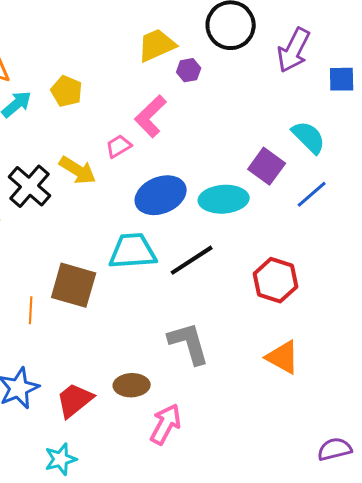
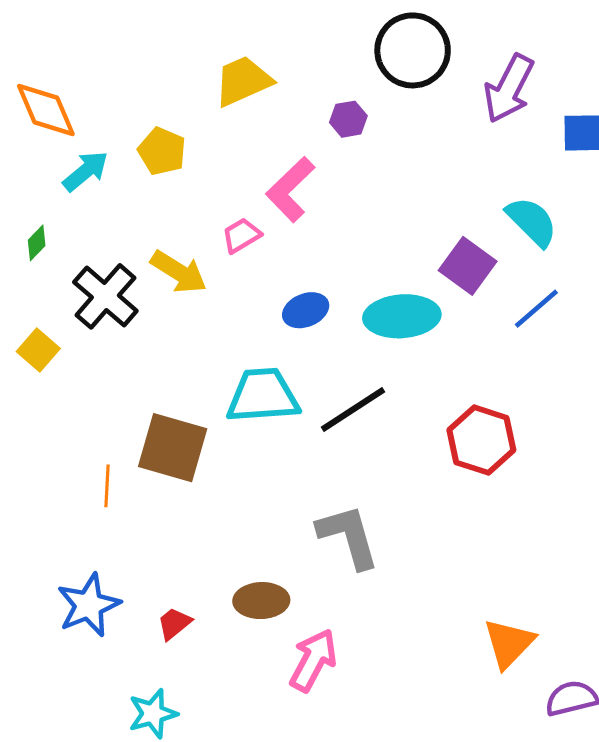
yellow trapezoid: (157, 45) -> (243, 81), moved
blue ellipse: (161, 195) -> (306, 310), size x0.6
orange triangle: (283, 357) -> (509, 643), moved, turned 45
red trapezoid: (75, 400) -> (174, 623), size x0.6

